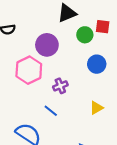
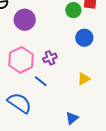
purple circle: (47, 45) -> (25, 20), moved
pink hexagon: (29, 70) -> (21, 60), moved

